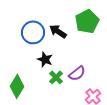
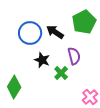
purple semicircle: (77, 73) -> (74, 56), moved, turned -66
green cross: (56, 77) -> (61, 73), moved

